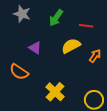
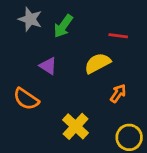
green arrow: (56, 18) -> (63, 26), moved
orange arrow: (95, 56) -> (118, 93), moved

